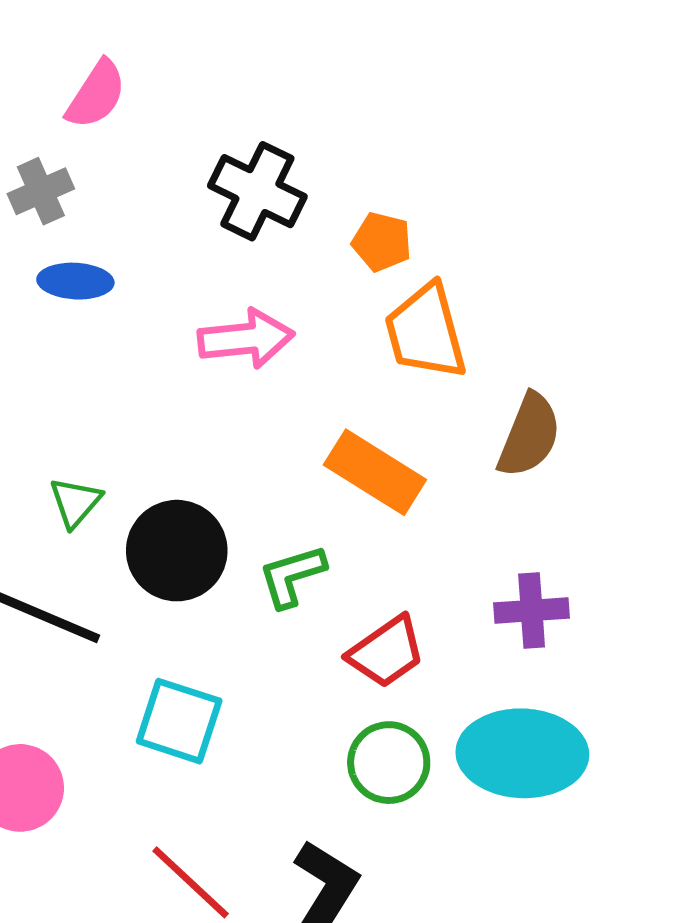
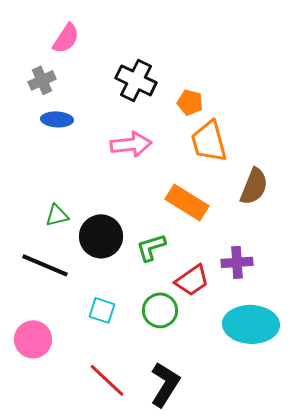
green triangle: (75, 502) -> (57, 215), turned 35
purple cross: (532, 611) -> (237, 262), moved
cyan square: (179, 721) -> (102, 310), size x0.7
green circle: (389, 763) -> (160, 310), moved

